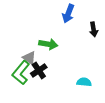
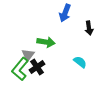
gray triangle: (29, 58) -> (28, 55), turned 32
cyan semicircle: (84, 82) -> (80, 62), moved, turned 32

